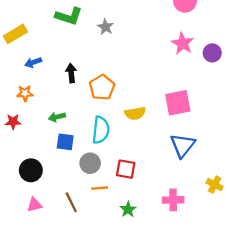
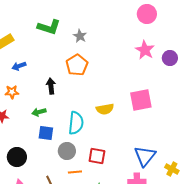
black arrow: (71, 73) -> (51, 86), moved
orange pentagon: (102, 87) -> (77, 65), moved
blue triangle: (183, 145) -> (145, 156), moved

